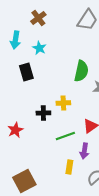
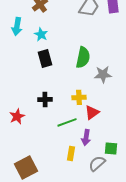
black rectangle: (26, 72) -> (45, 58), moved
yellow cross: (63, 103) -> (79, 97), moved

